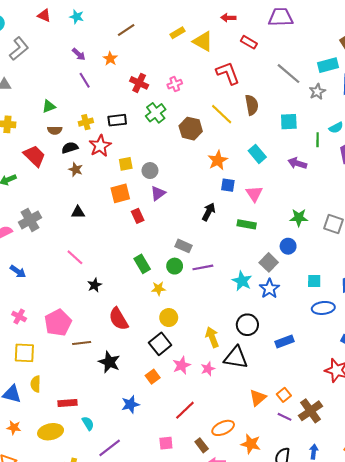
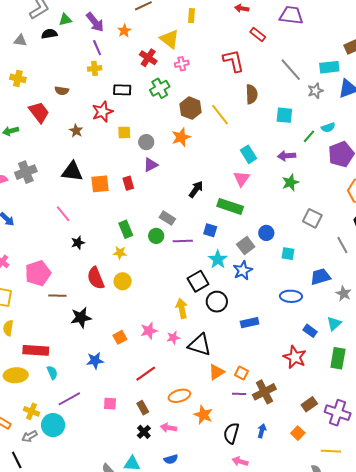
yellow rectangle: (178, 33) -> (192, 16), turned -64
yellow triangle: (203, 41) -> (170, 39), moved
purple arrow: (79, 54) -> (95, 22), size x1.5
green triangle: (49, 106) -> (65, 20), moved
yellow line: (222, 114) -> (220, 115), moved
yellow cross: (86, 122) -> (95, 68), moved
green line: (318, 140) -> (309, 136), turned 32
black semicircle: (70, 148) -> (49, 34), moved
cyan rectangle: (257, 154) -> (248, 154), moved
orange star: (218, 160) -> (181, 137), moved
purple arrow: (297, 163) -> (287, 156), turned -30
blue square: (228, 185) -> (210, 230), moved
orange square: (120, 193) -> (100, 184), moved
black triangle: (78, 212) -> (72, 172), size x1.6
green star: (299, 218) -> (290, 182), moved, turned -30
green rectangle: (247, 224) -> (230, 206), size x1.4
cyan square: (314, 281) -> (288, 254), moved
yellow star: (158, 289) -> (120, 253), moved
yellow circle: (169, 318) -> (123, 281), moved
black square: (160, 344) -> (198, 281), moved
black triangle: (236, 357) -> (200, 345), moved
black star: (109, 362) -> (81, 318), turned 30
orange square: (284, 395) -> (242, 373), turned -32
red rectangle: (68, 403) -> (36, 350), size x1.4
purple line: (284, 417) -> (239, 394), turned -32
pink square: (166, 443) -> (110, 404), moved
brown rectangle: (202, 445) -> (143, 408), moved

